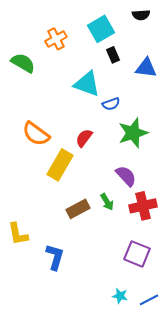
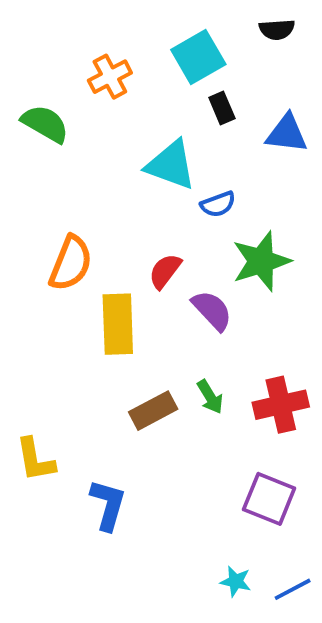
orange semicircle: (36, 134) -> (71, 263), turned -104
yellow rectangle: (60, 165) -> (118, 324), turned -32
purple semicircle: (126, 176) -> (212, 310), moved

